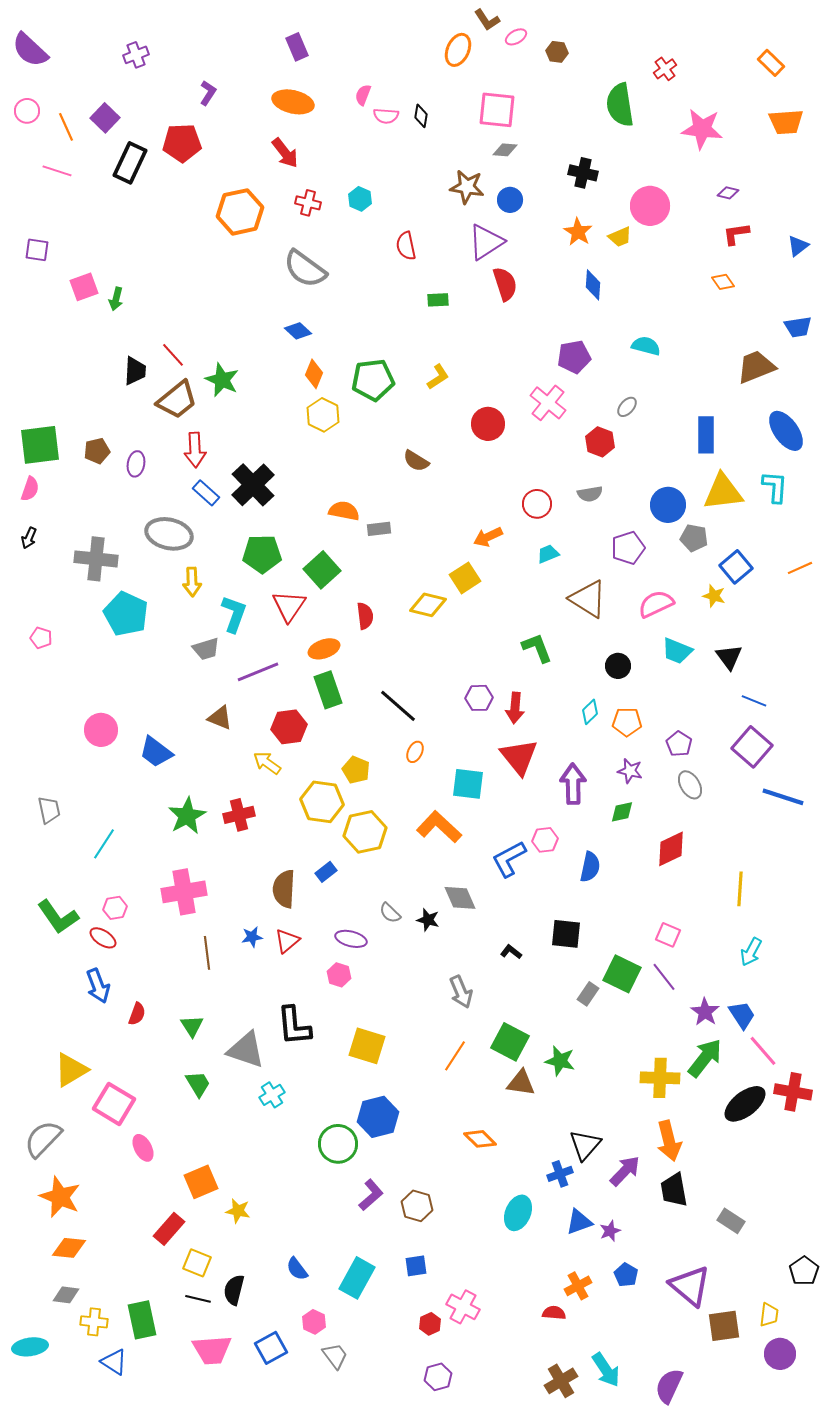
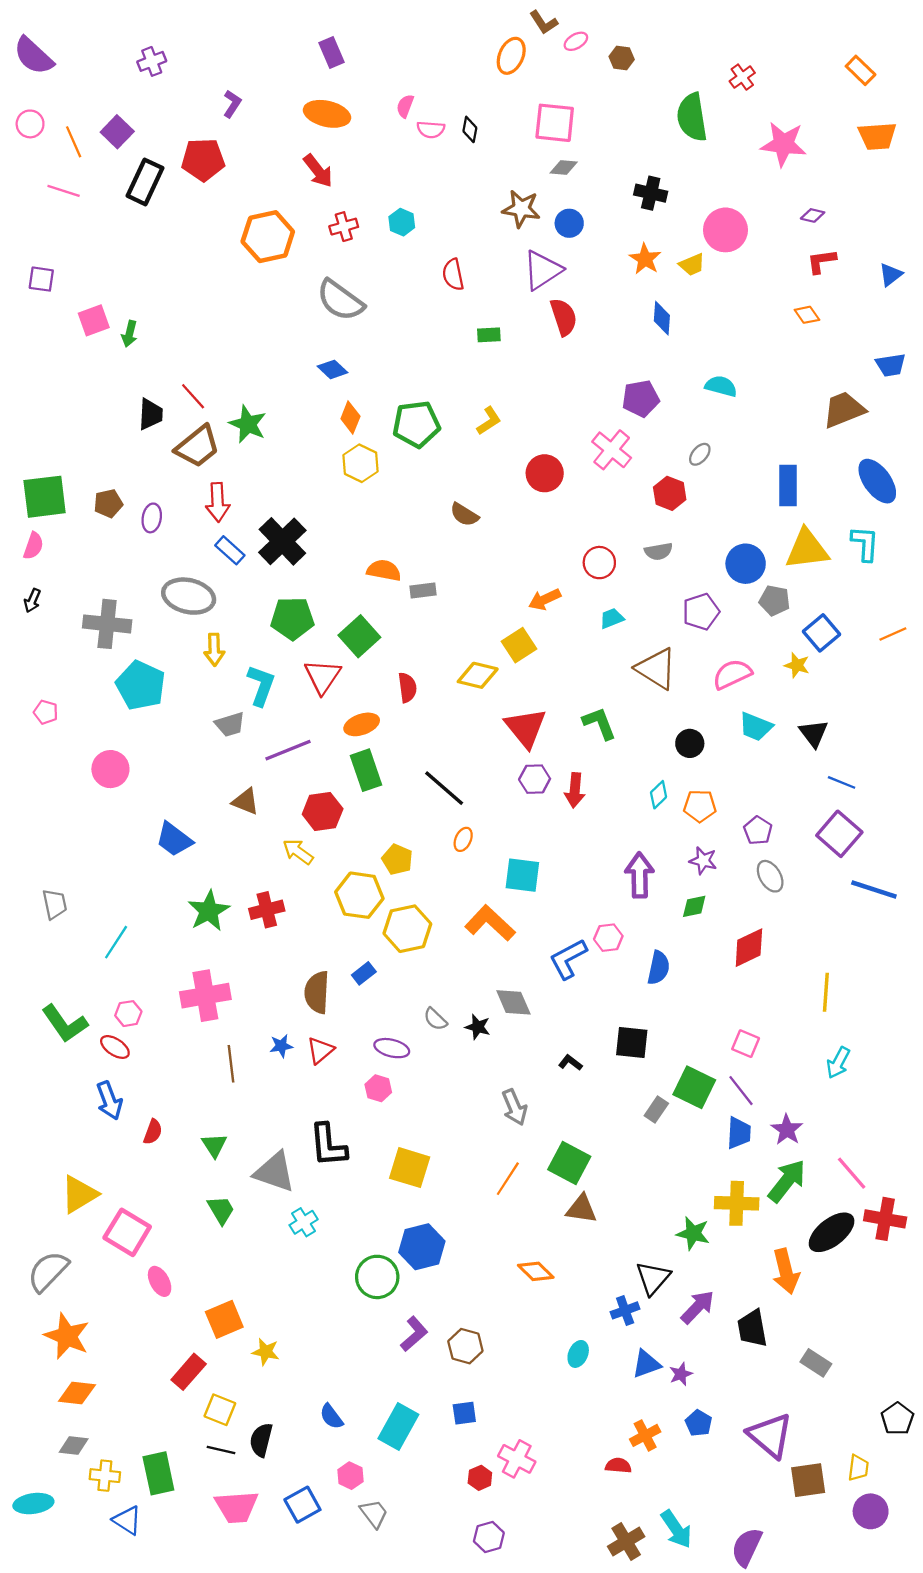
red cross: (308, 203) -> (344, 227), turned -30
pink circle: (101, 730) -> (110, 769), moved
red triangle: (519, 757) -> (526, 728), moved
blue trapezoid: (742, 1015) -> (739, 1133), moved, turned 36
green star: (560, 1061) -> (693, 1233), moved
orange arrow: (669, 1141) -> (786, 1271), moved
cyan ellipse: (518, 1213) -> (578, 1354), size x0.7

